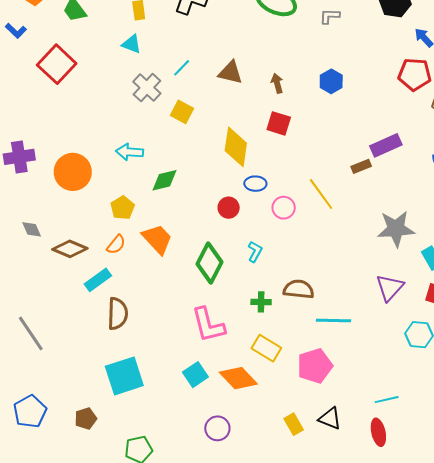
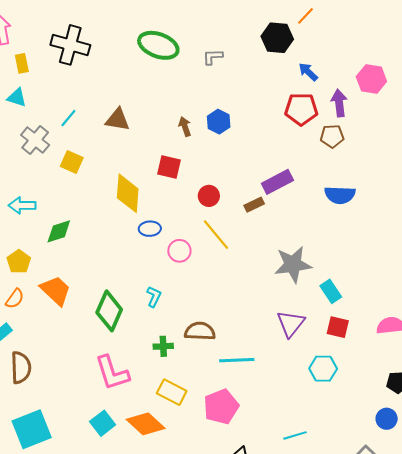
brown arrow: (277, 83) -> (185, 127), moved
red circle: (229, 208) -> (209, 196), moved

